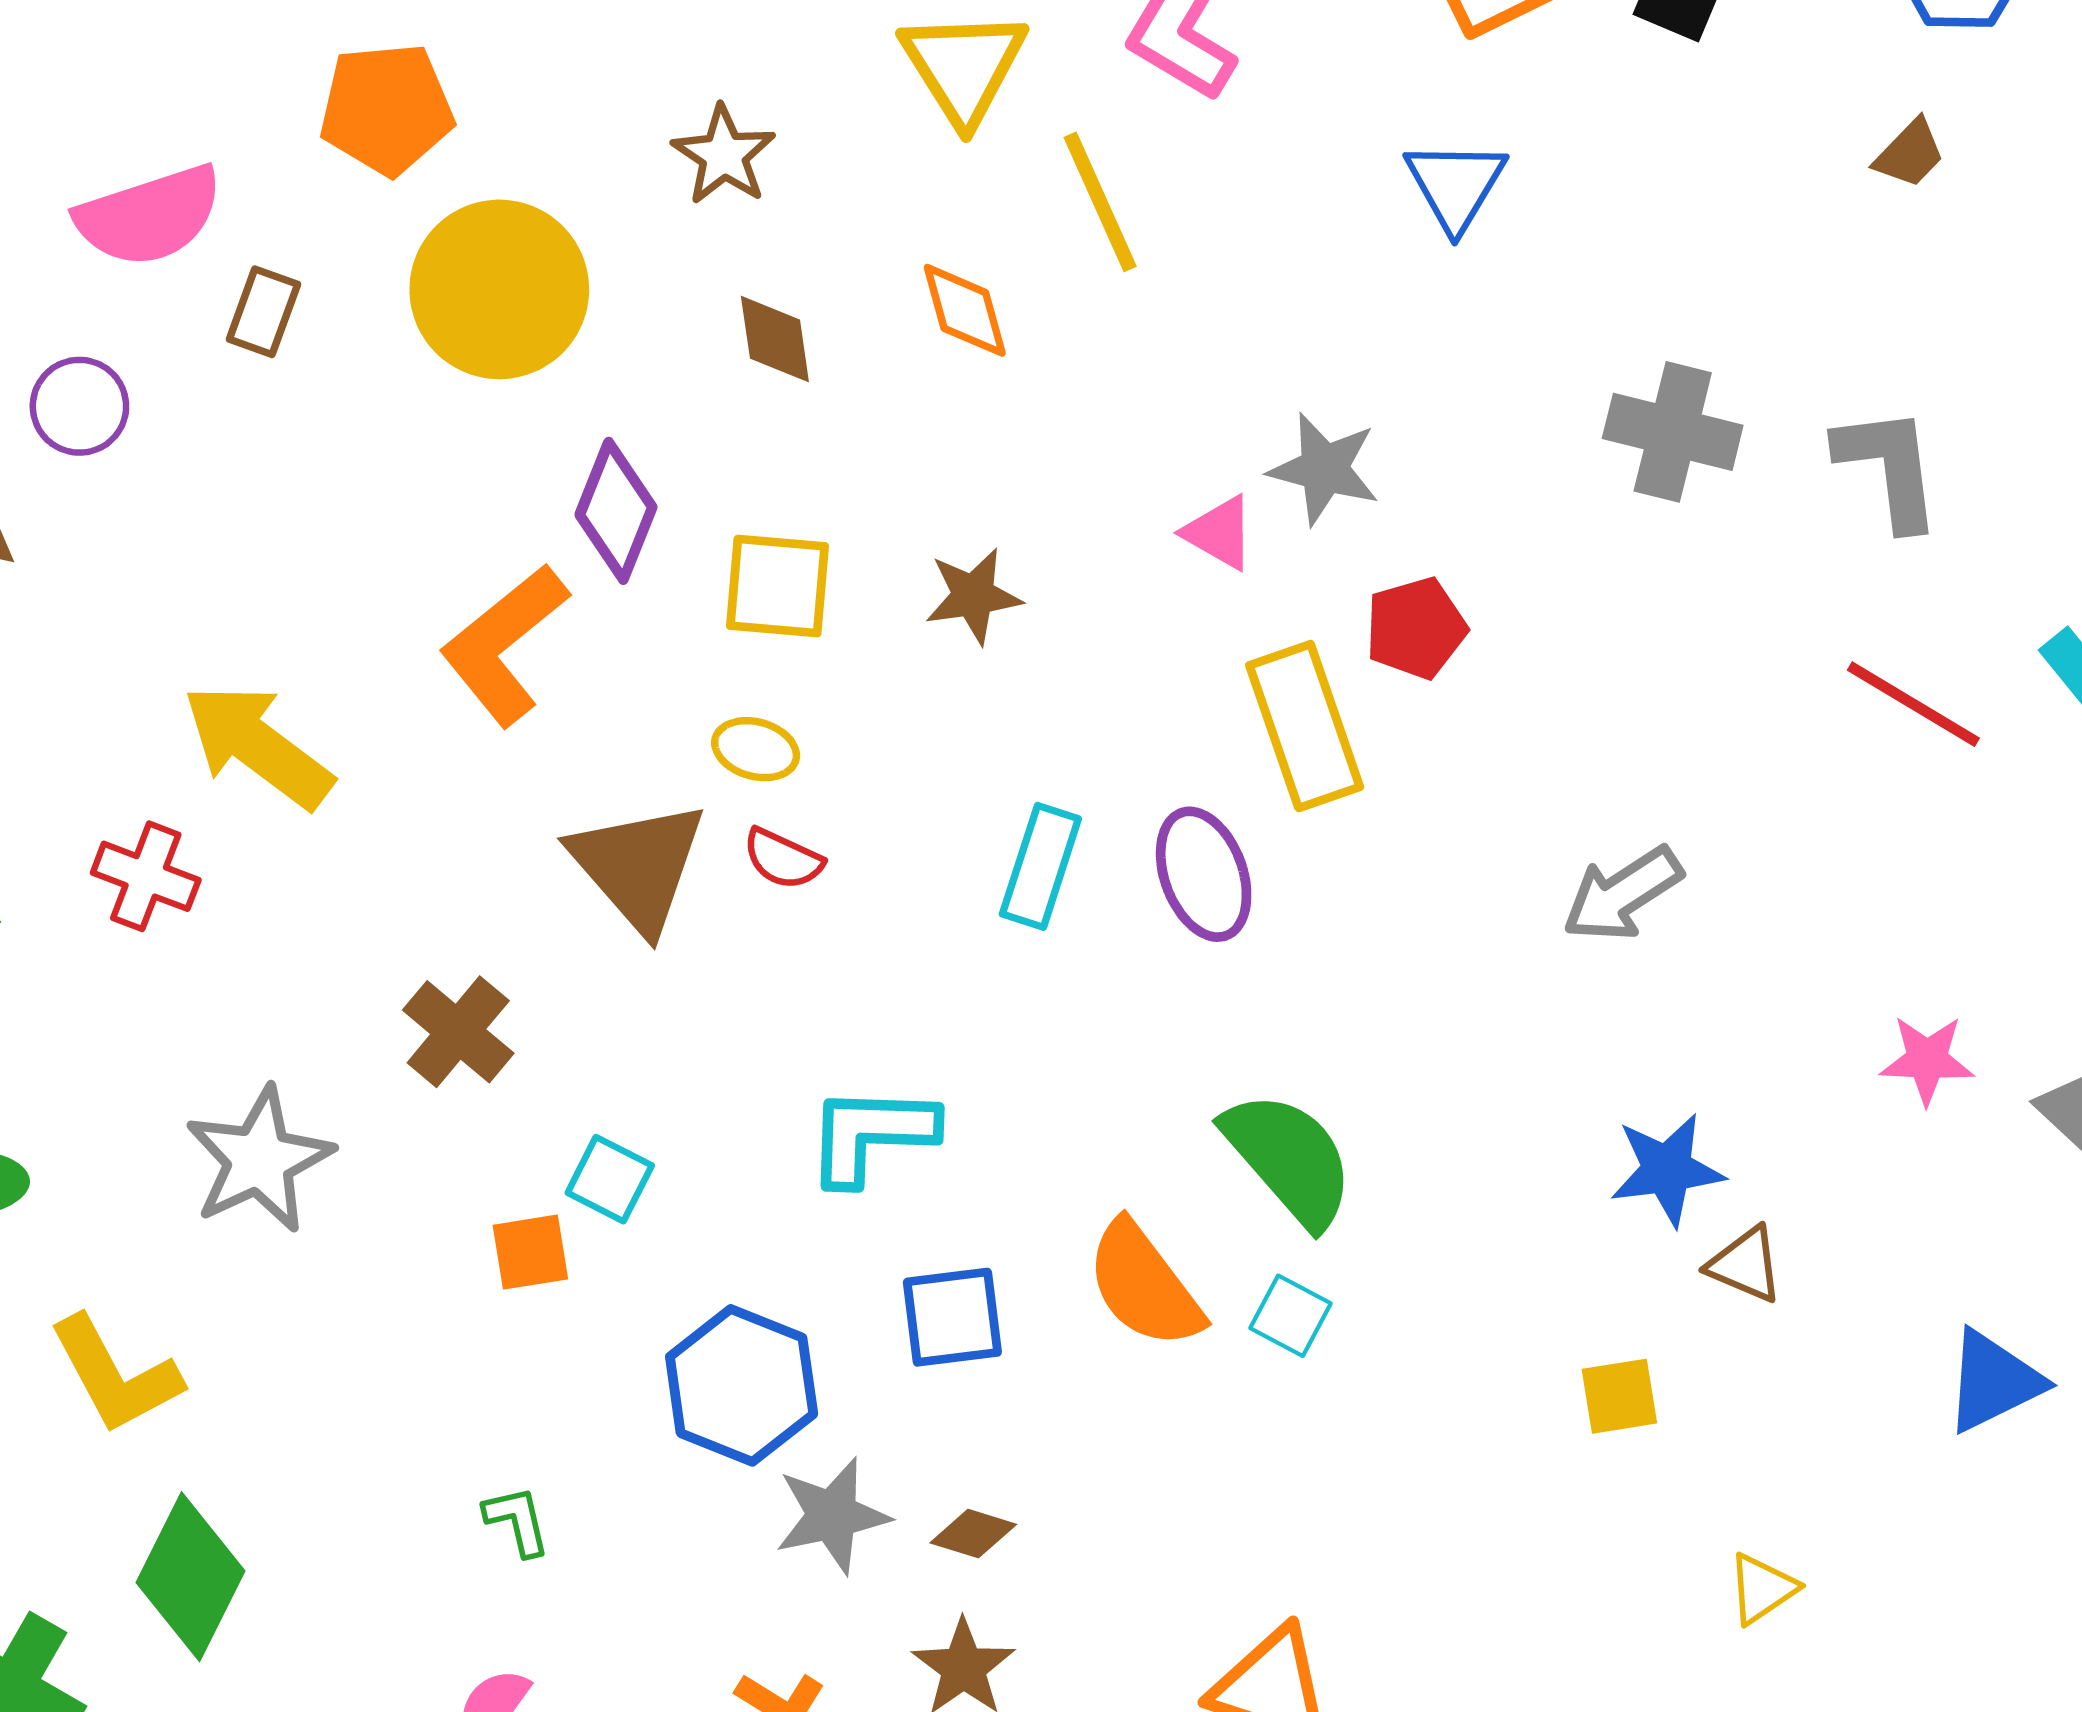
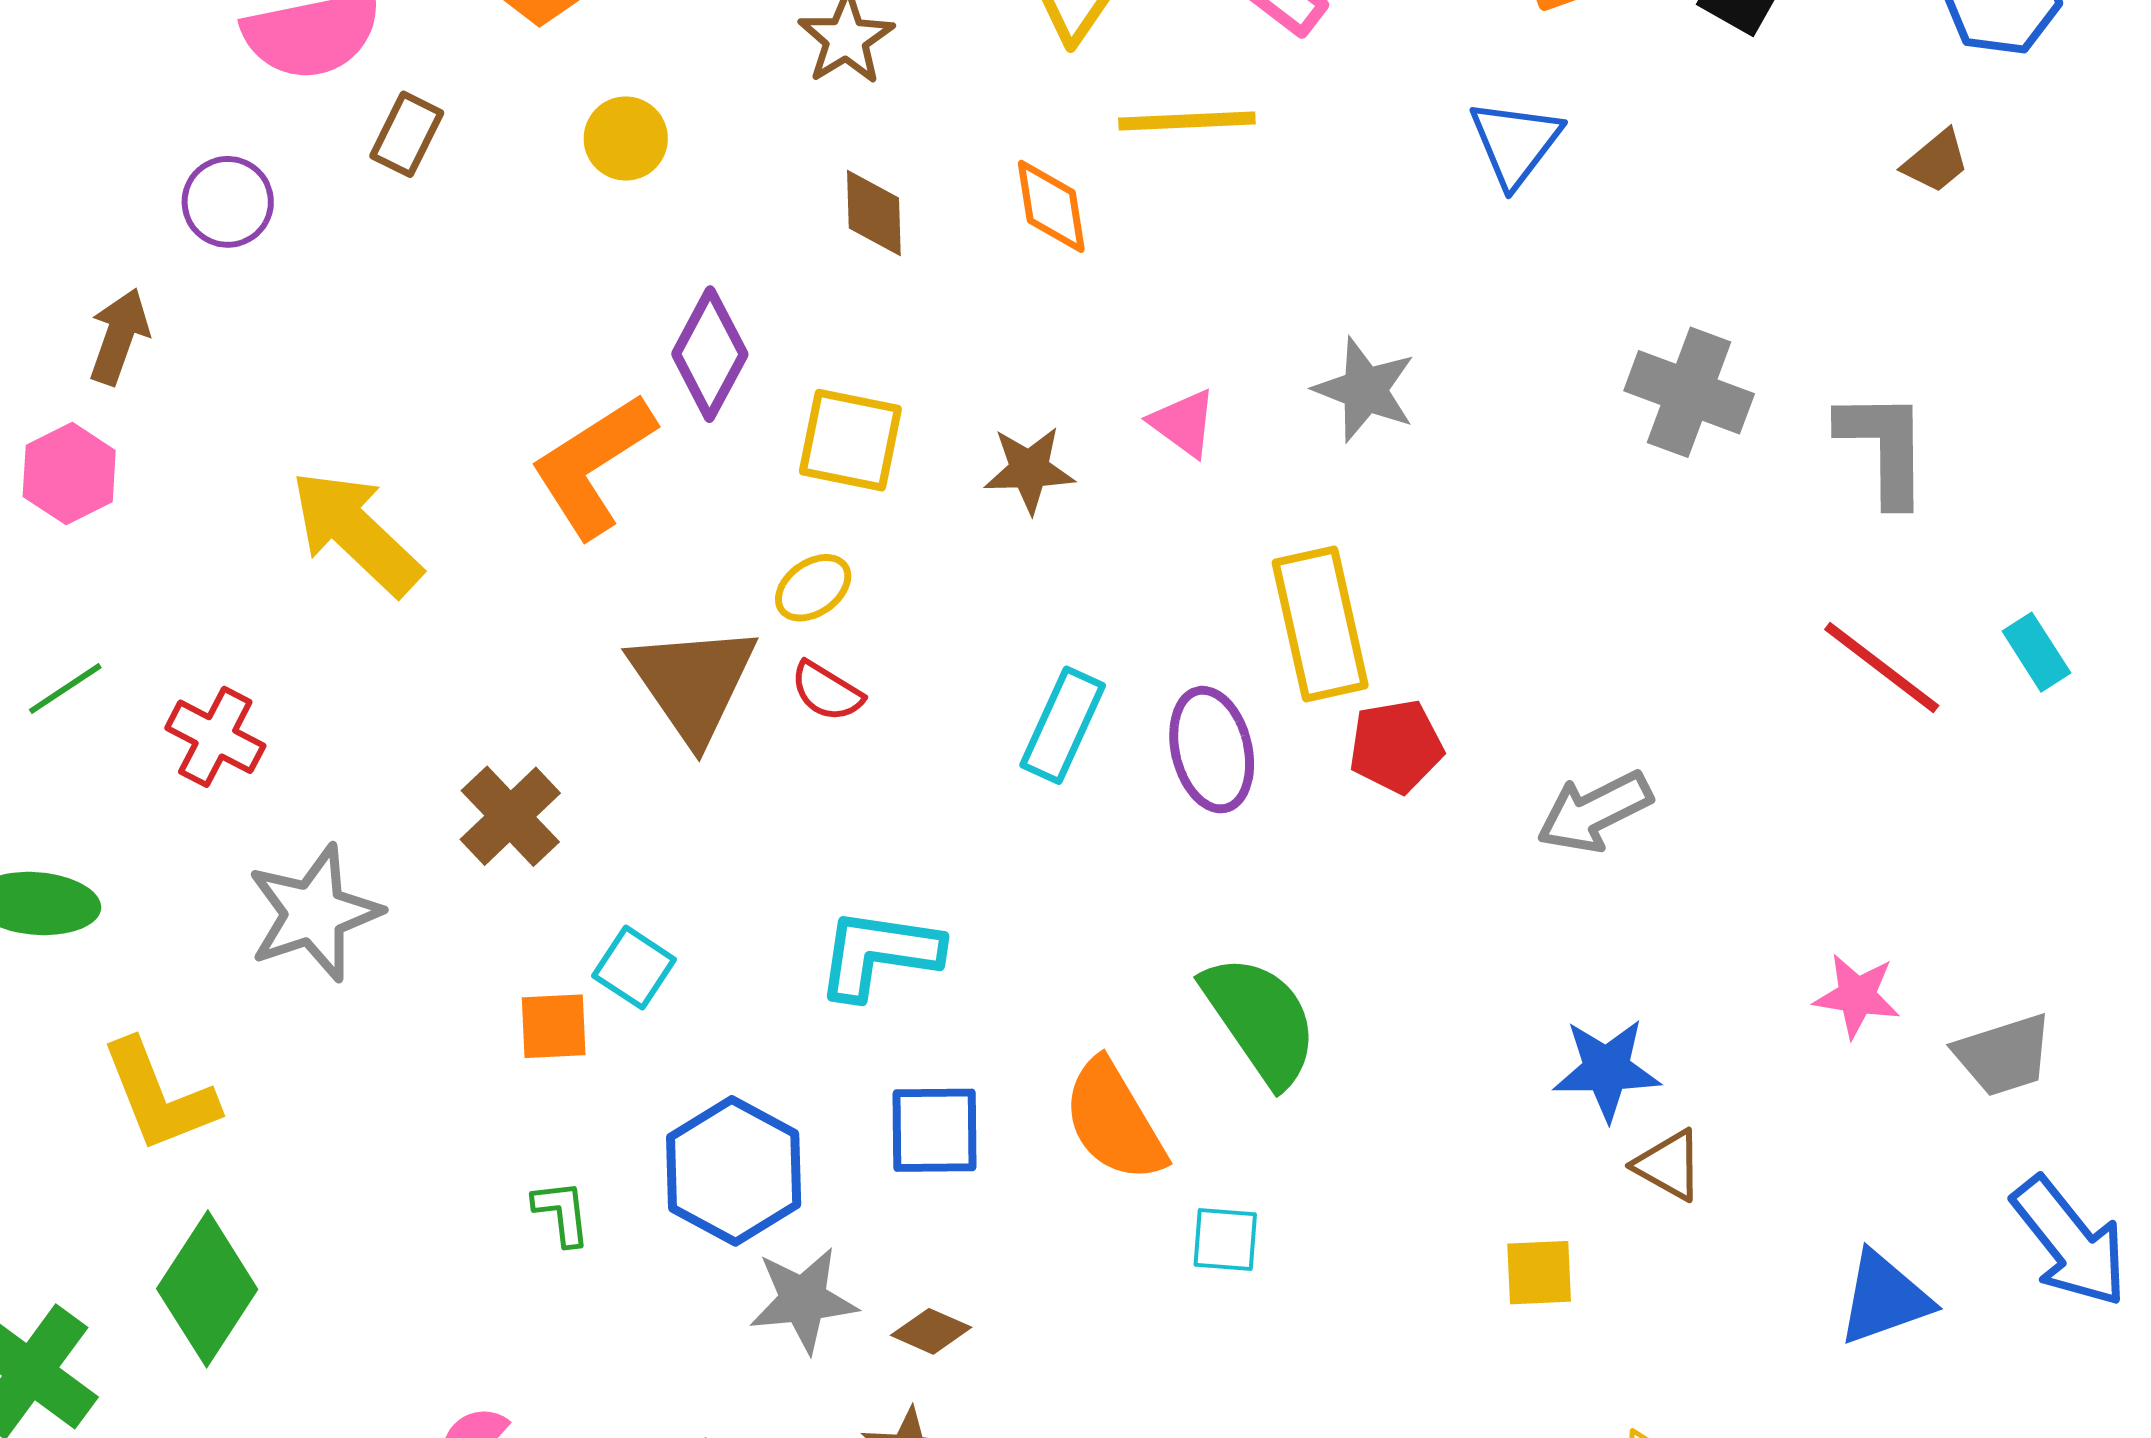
yellow line: (1100, 202) -> (1187, 121), turned -75
yellow circle: (499, 289) -> (626, 138), size x0.5
pink triangle: (1219, 533) -> (1183, 423), moved
red pentagon: (1416, 628) -> (1396, 746), moved
yellow ellipse: (756, 749) -> (813, 588), turned -58
red cross: (146, 876) -> (215, 737), moved
cyan square: (1291, 1316) -> (1225, 1240), moved, turned -30
green L-shape: (517, 1521) -> (562, 1213), moved

